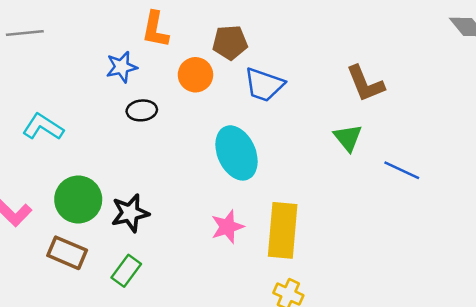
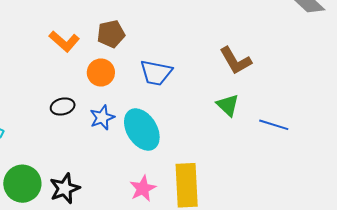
orange L-shape: (155, 29) -> (64, 41), turned -52
brown pentagon: (230, 42) -> (111, 34), moved
blue star: (122, 67) -> (102, 117), moved

